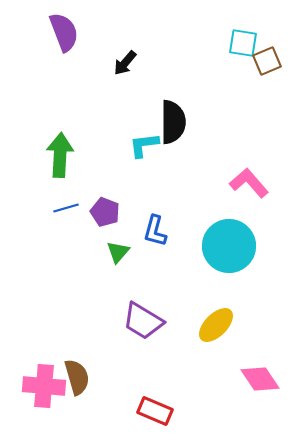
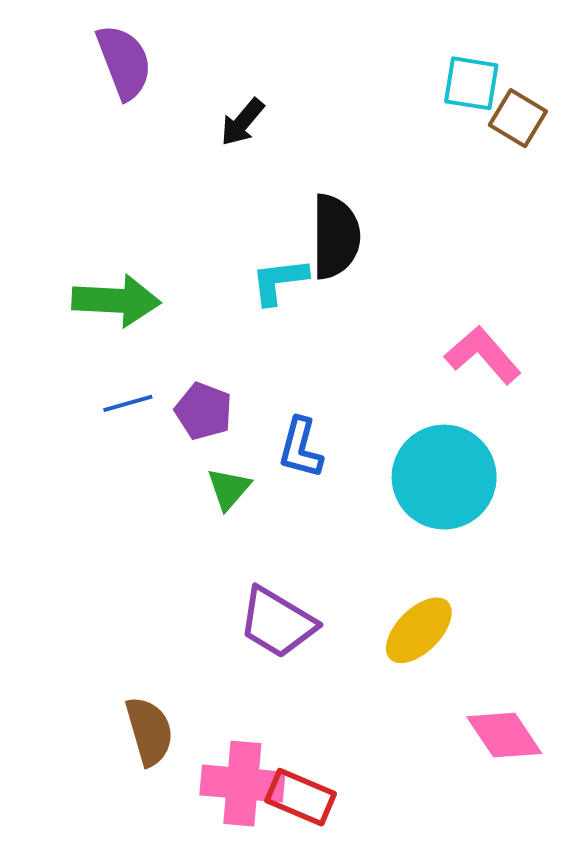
brown square: (267, 61) -> (518, 118), turned -36
green arrow: (60, 155) -> (116, 301), turned 90
pink cross: (44, 386) -> (242, 784), moved

